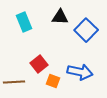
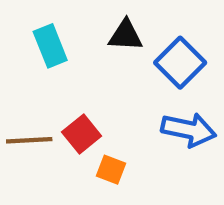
blue arrow: (80, 72) -> (189, 130), moved
brown line: (14, 82) -> (29, 140), moved

